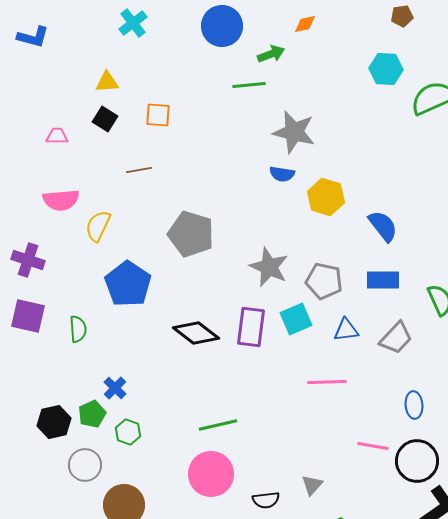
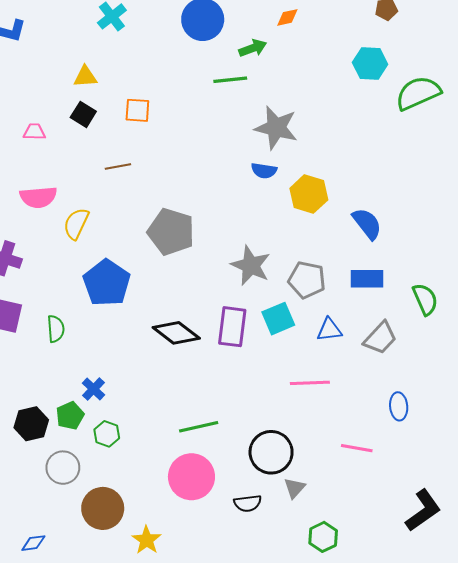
black circle: (417, 461) -> (271, 452), moved

